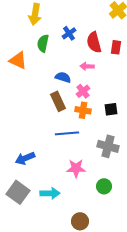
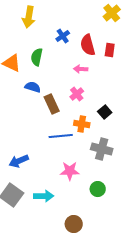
green semicircle: (43, 43) -> (37, 57), moved
blue semicircle: (63, 77) -> (33, 87), moved
black square: (111, 109) -> (105, 112), turned -32
orange cross: (83, 110) -> (82, 124), moved

